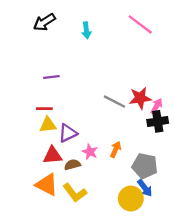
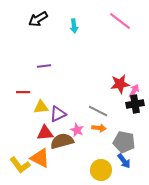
gray line: (114, 102) -> (98, 111), moved
red line: (44, 109) -> (23, 92), moved
orange arrow: (116, 149) -> (99, 128), turned 72
brown semicircle: (72, 165) -> (62, 141), size x1.6
yellow L-shape: (75, 193) -> (20, 165), moved
yellow circle: (131, 199) -> (101, 170), moved

